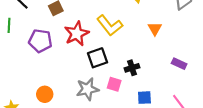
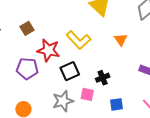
red star: (77, 34) -> (48, 50), turned -30
purple pentagon: (40, 41) -> (27, 69), moved

